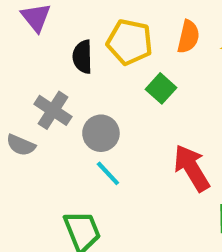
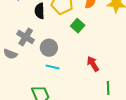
red arrow: (192, 168) -> (93, 64), size x0.7
cyan line: (108, 173) -> (53, 67), turned -32

